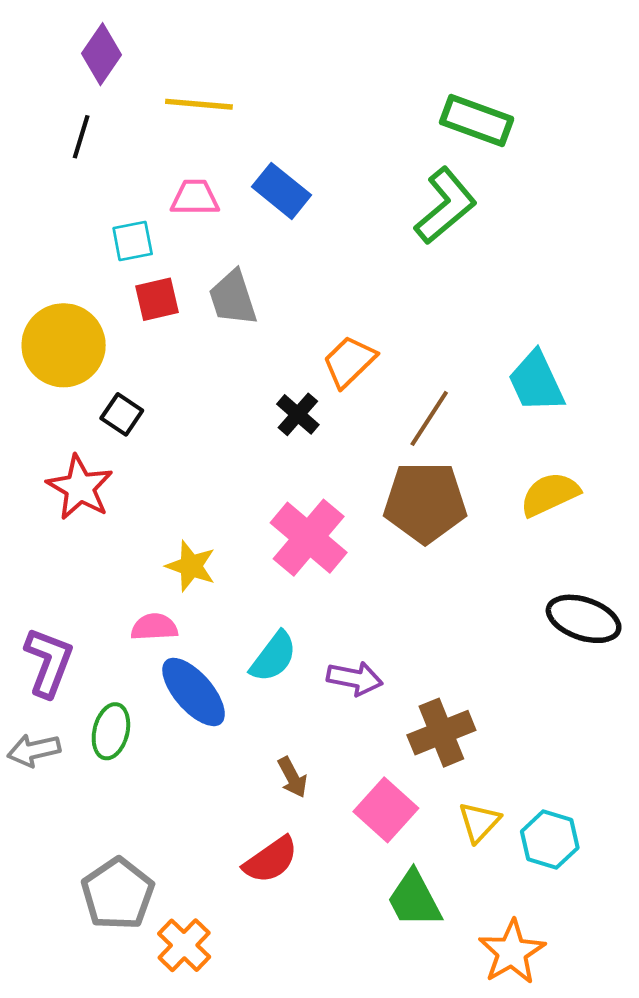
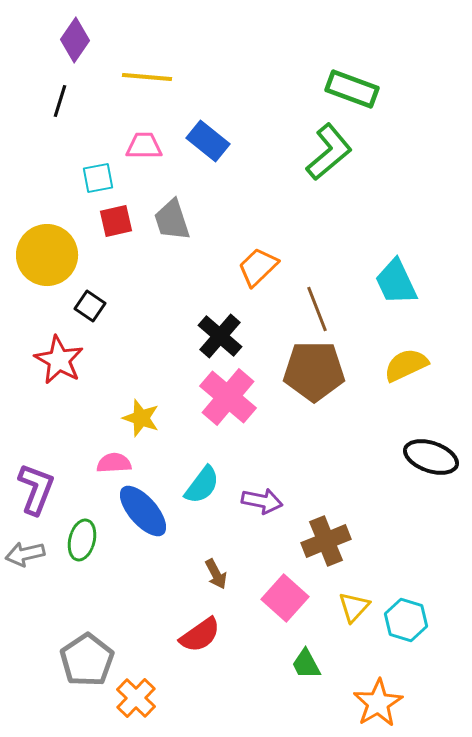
black cross: (298, 414) -> (220, 336), moved, size x1.4
brown line: (429, 418) -> (317, 309), turned -54
green trapezoid: (414, 899) -> (306, 664), size x0.7

